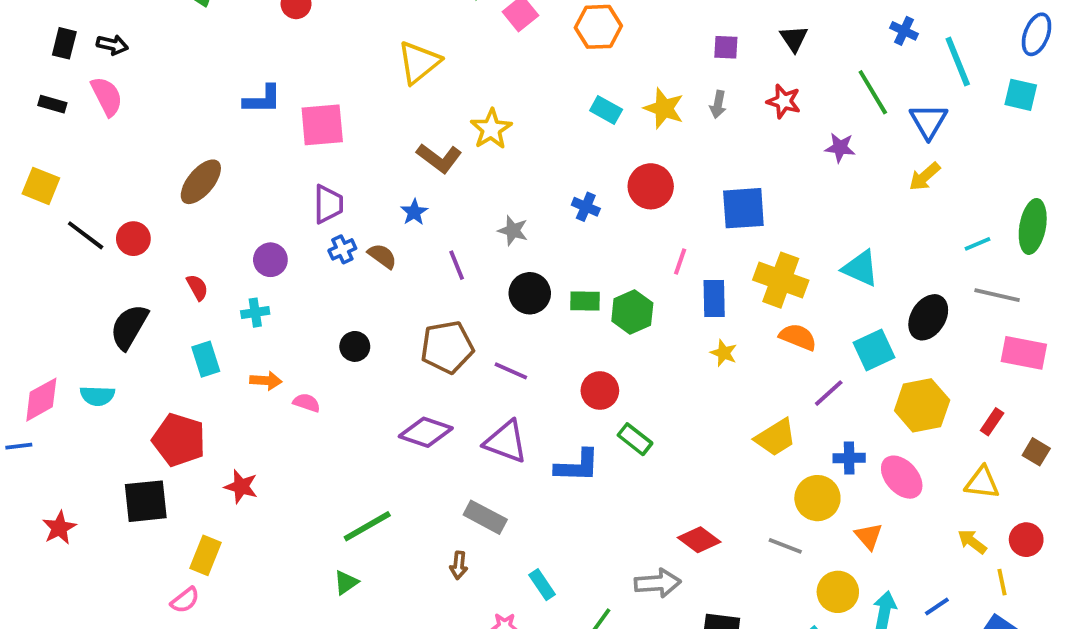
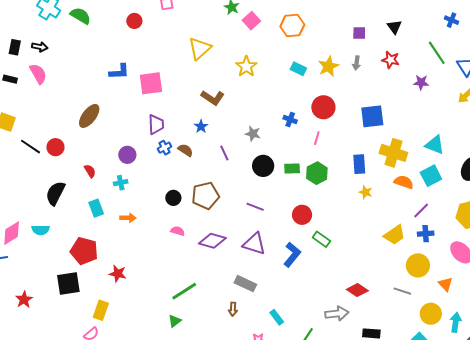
yellow star: (664, 108) -> (328, 66), turned 30
yellow star: (491, 129) -> (246, 66), moved
pink line: (680, 261) -> (317, 138), moved
brown pentagon: (447, 347) -> (205, 196), moved
cyan square: (874, 350) -> (431, 176), moved
pink semicircle: (307, 403) -> (178, 231), moved
blue cross: (849, 458) -> (426, 234), moved
blue L-shape: (577, 466) -> (292, 255), turned -50

